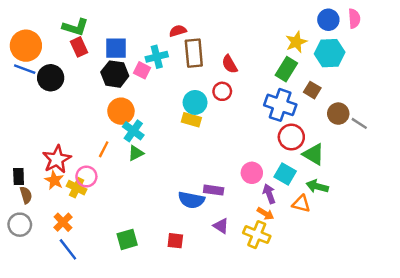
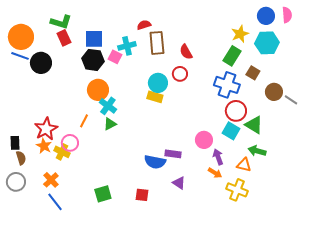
cyan square: (285, 174) -> (231, 131), moved
yellow cross: (257, 235) -> (237, 190), moved

